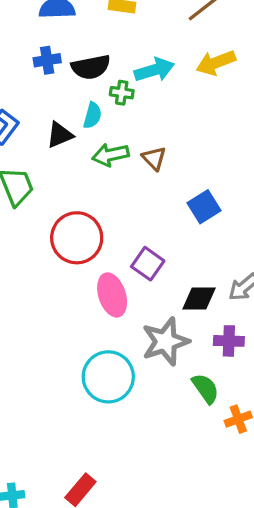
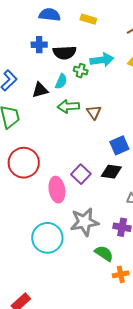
red circle: (77, 238) -> (24, 163), moved
black diamond: (199, 299) -> (111, 172), moved
green semicircle: (205, 388) -> (104, 253), turned -30

